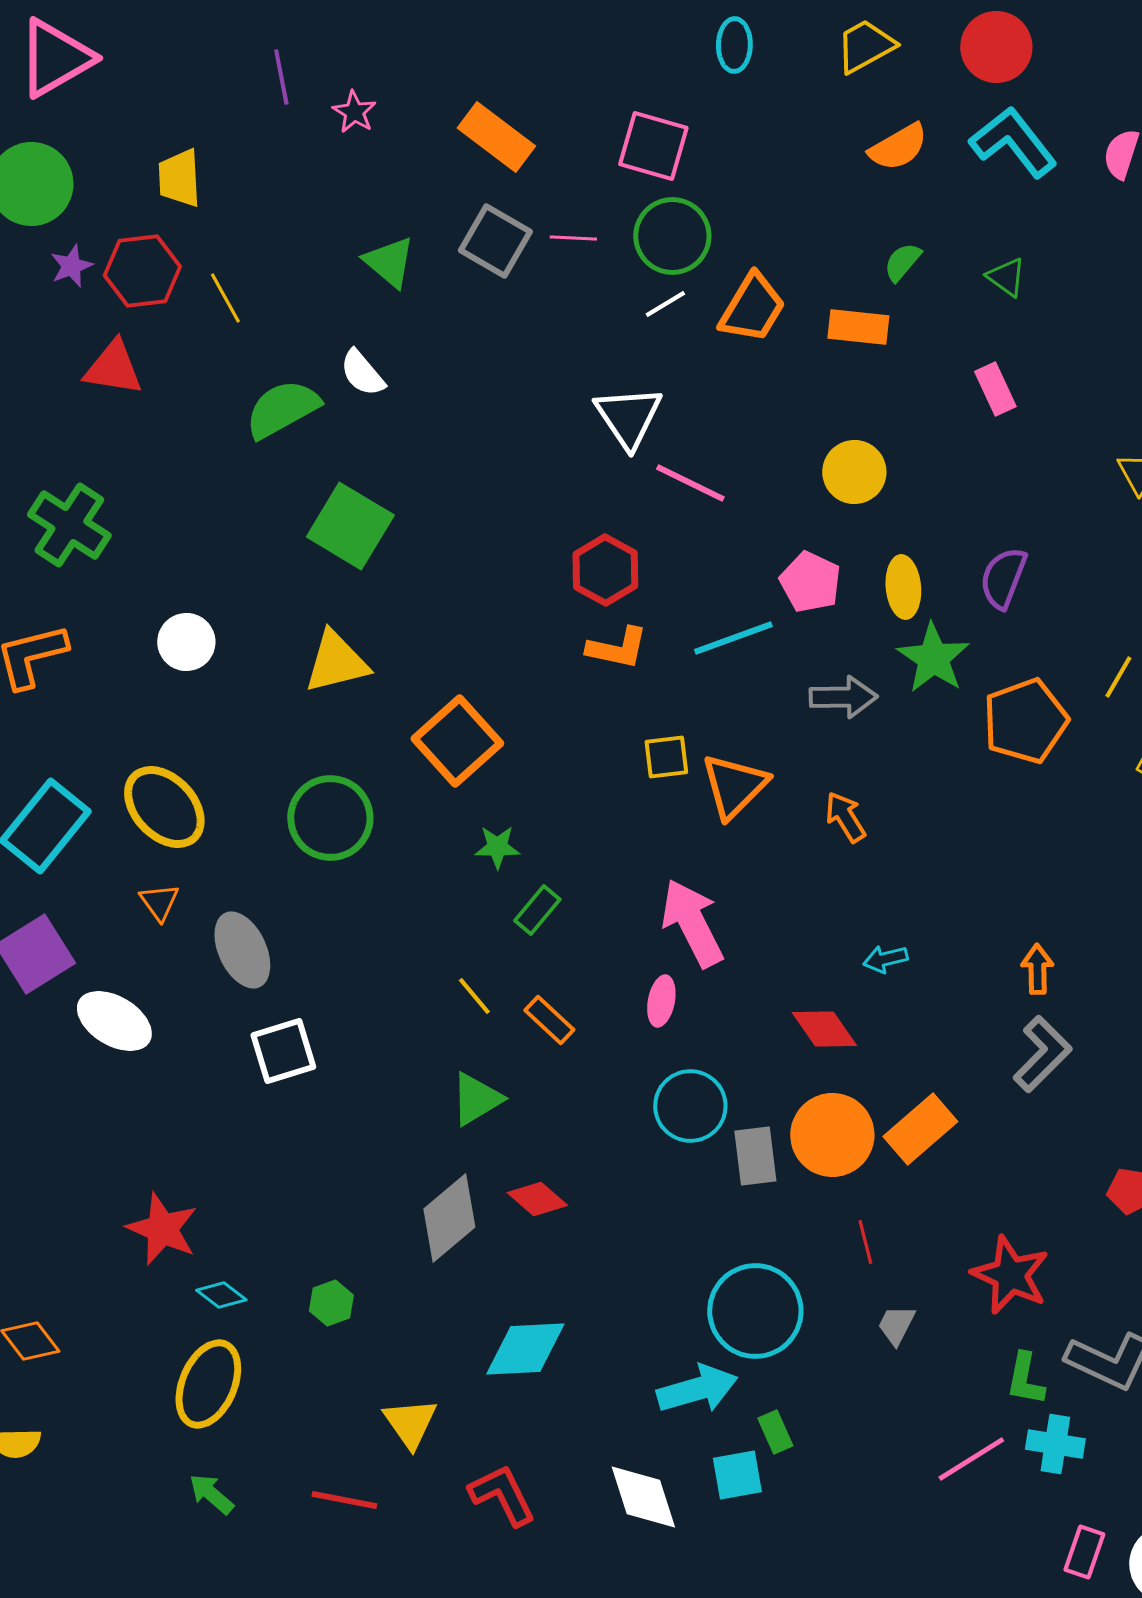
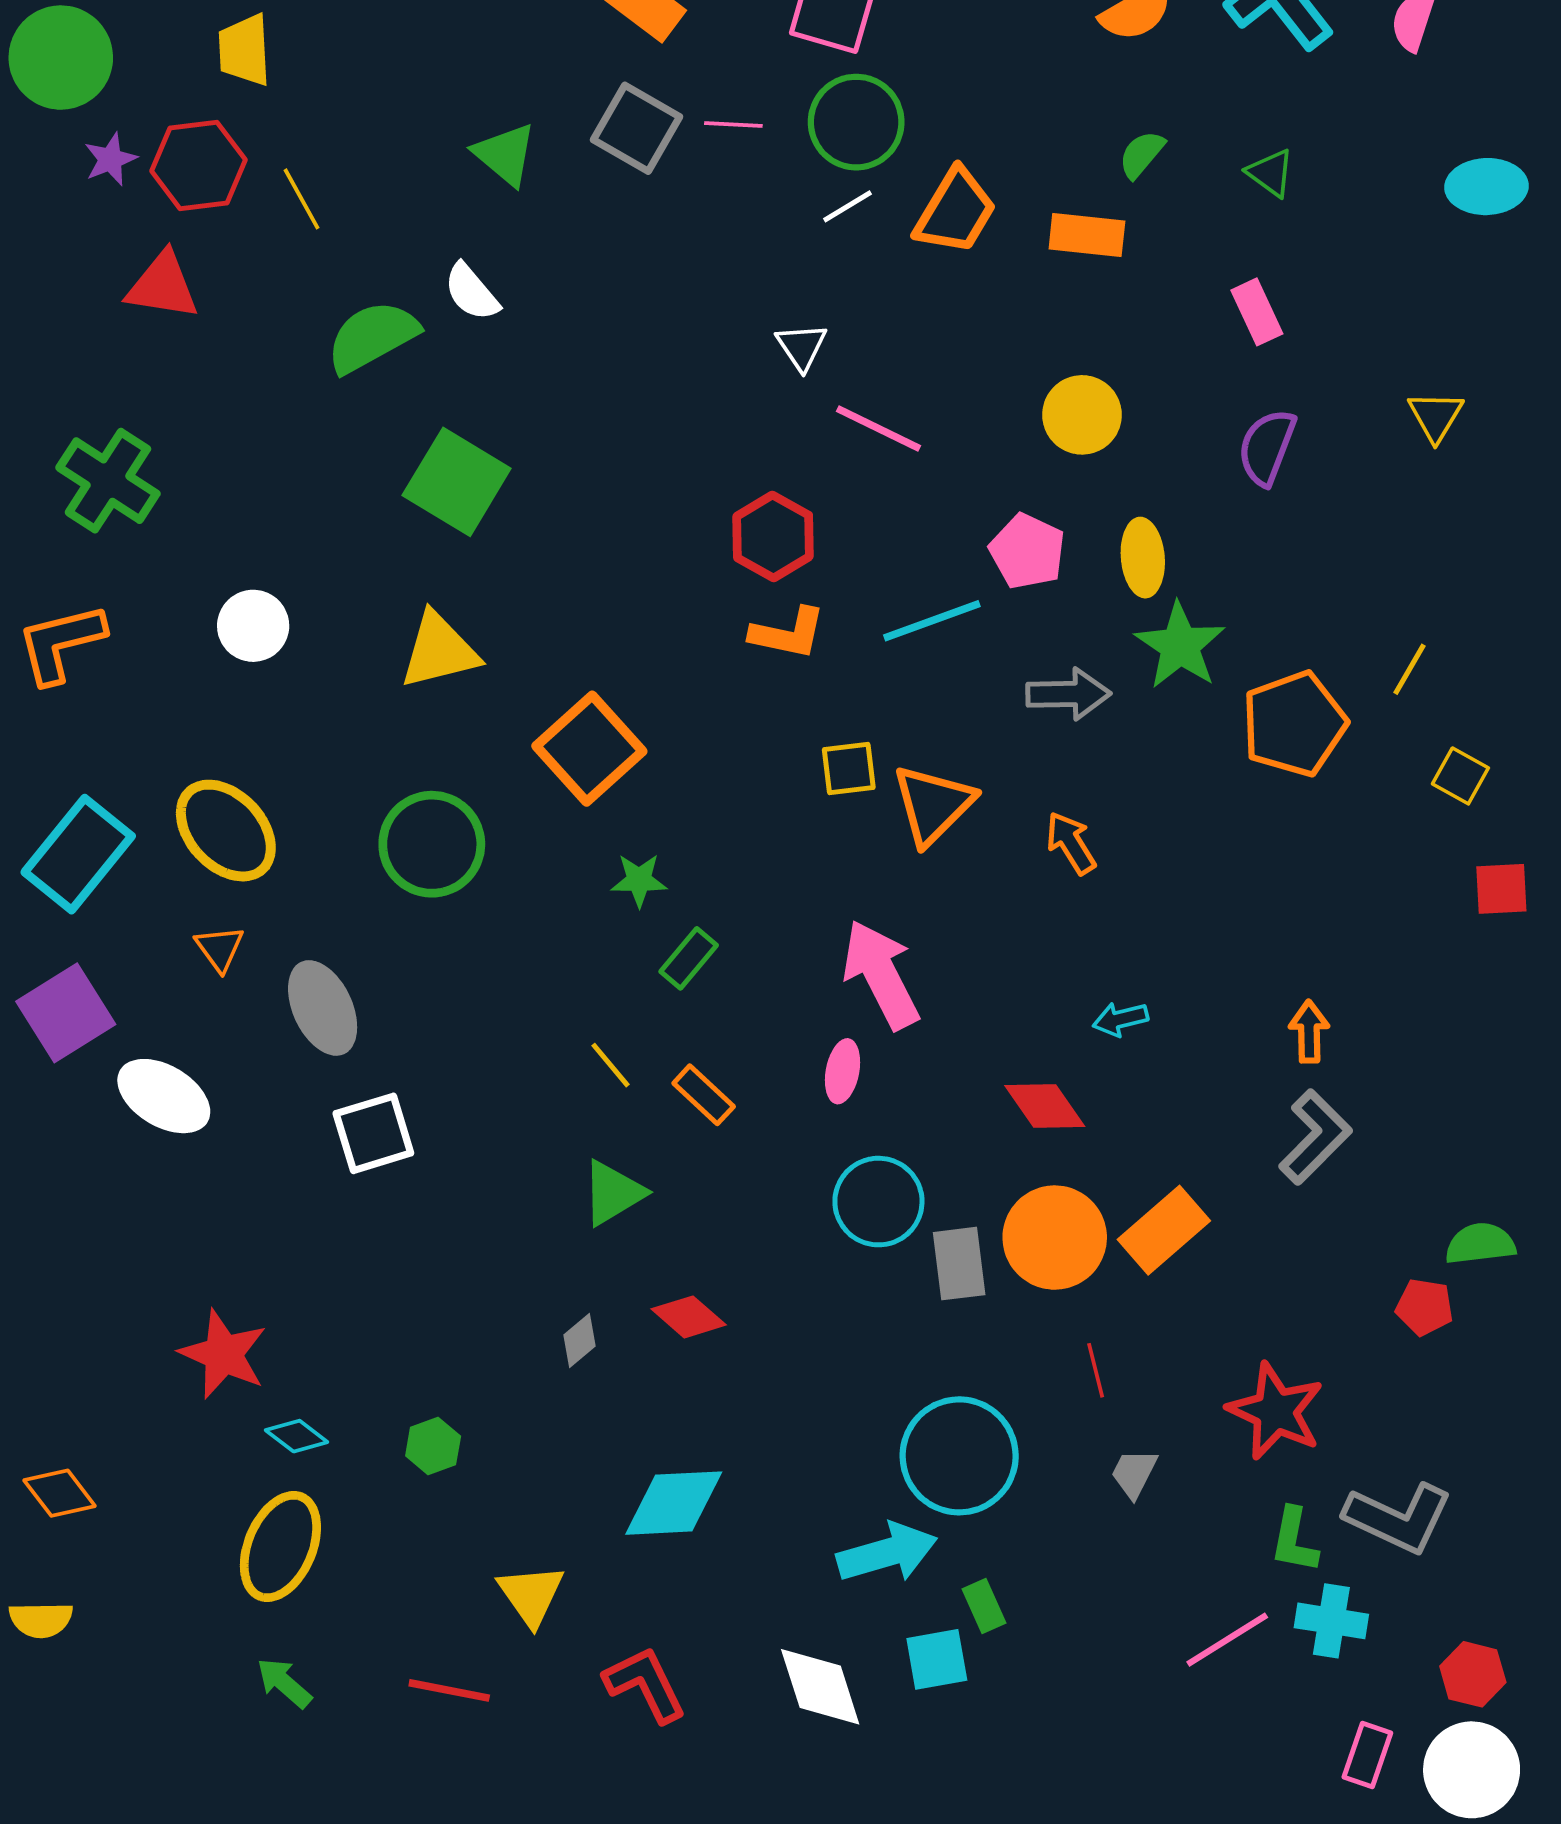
white triangle: (628, 417) -> (802, 347), size x0.6
purple semicircle: (1003, 578) -> (1267, 447), moved
gray diamond: (449, 1218) -> (579, 1341), size x0.5

